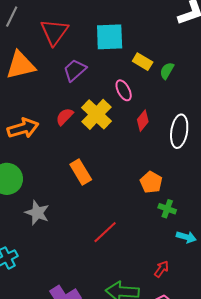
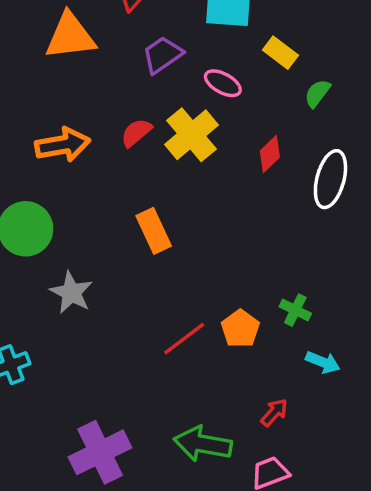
green semicircle: (167, 71) -> (317, 93), moved
pink ellipse: (124, 90) -> (223, 83), moved, turned -40
orange pentagon: (151, 182) -> (240, 329), moved

